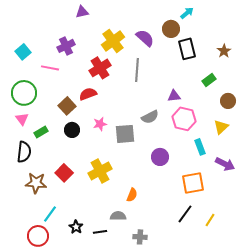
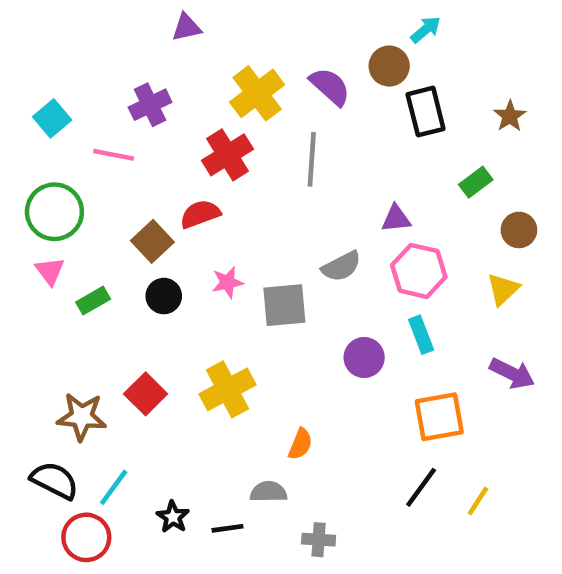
cyan rectangle: (200, 147) -> (421, 335), moved
black semicircle: (24, 152) -> (54, 480), moved, turned -70

